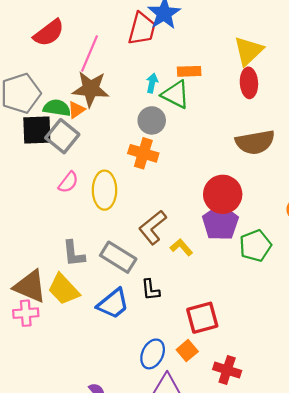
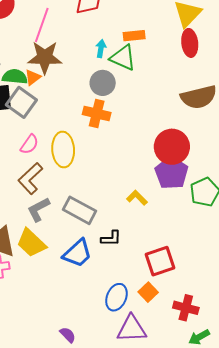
brown L-shape: (153, 227) -> (30, 179), moved
gray L-shape: (74, 254) -> (38, 209), turned 72
black L-shape: (151, 290) -> (111, 238), turned -80

